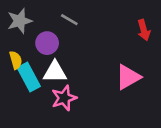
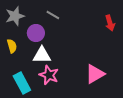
cyan rectangle: (29, 77) -> (22, 83), moved
pink triangle: (128, 77) -> (95, 74), moved
pink star: (64, 98) -> (49, 75), turned -30

